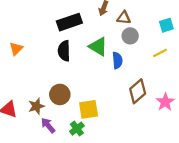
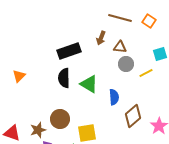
green triangle: (98, 47) -> (89, 84), moved
yellow line: (160, 53) -> (146, 73), moved
blue semicircle: (117, 60) -> (114, 97), moved

